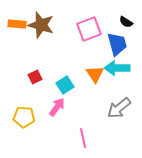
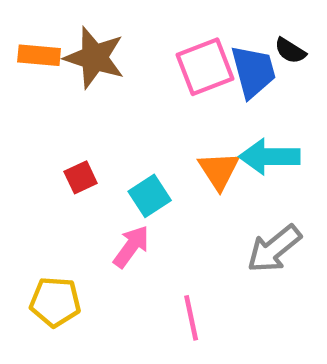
blue trapezoid: (117, 44) -> (253, 71), moved
yellow pentagon: (24, 117) -> (55, 302), moved

